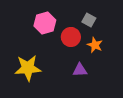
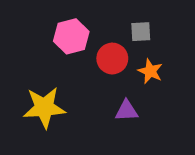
gray square: (89, 20) -> (141, 32), turned -32

